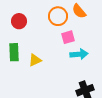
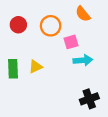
orange circle: (58, 16) -> (51, 26), moved
green rectangle: (14, 52) -> (13, 69), moved

